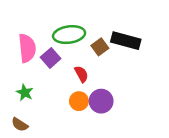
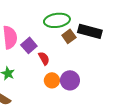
green ellipse: (69, 35) -> (57, 20), moved
red semicircle: (81, 74) -> (44, 58), moved

